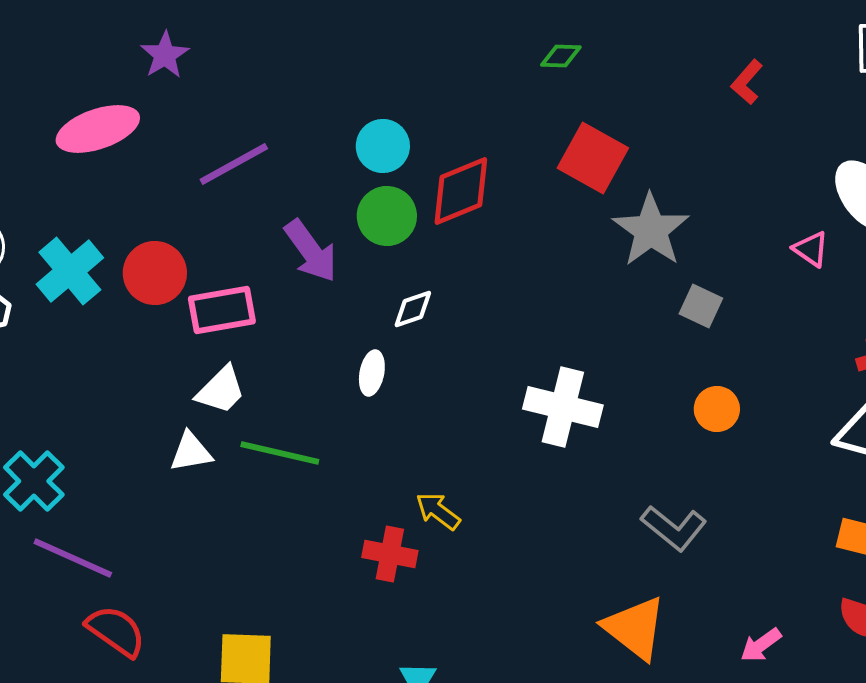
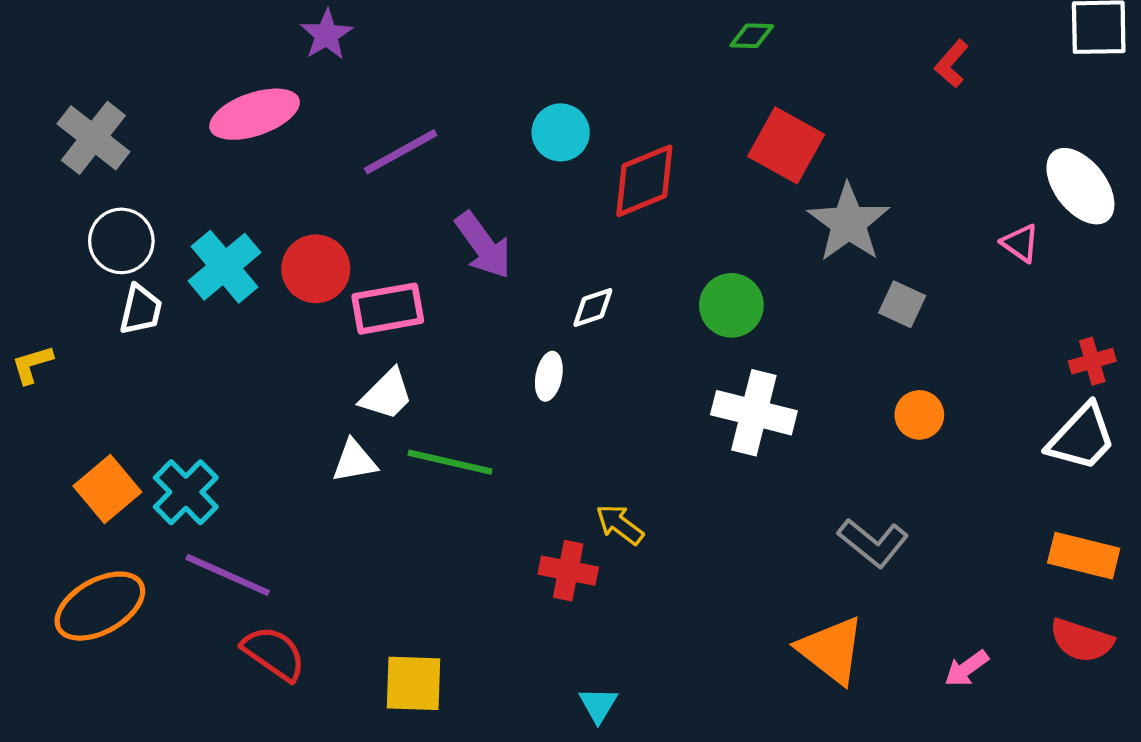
green circle: (387, 216) -> (731, 305), moved

